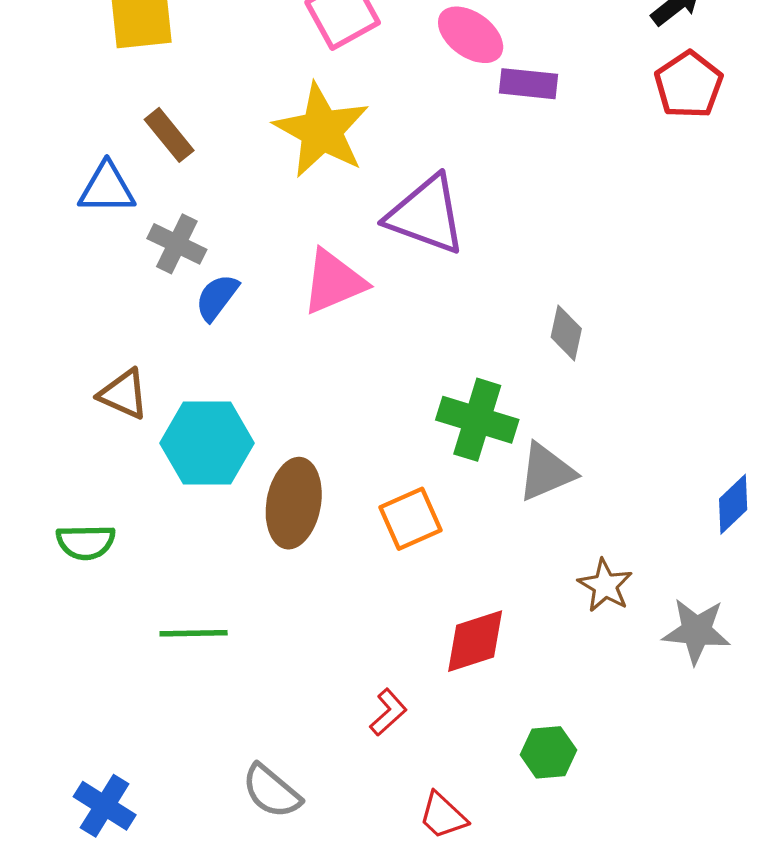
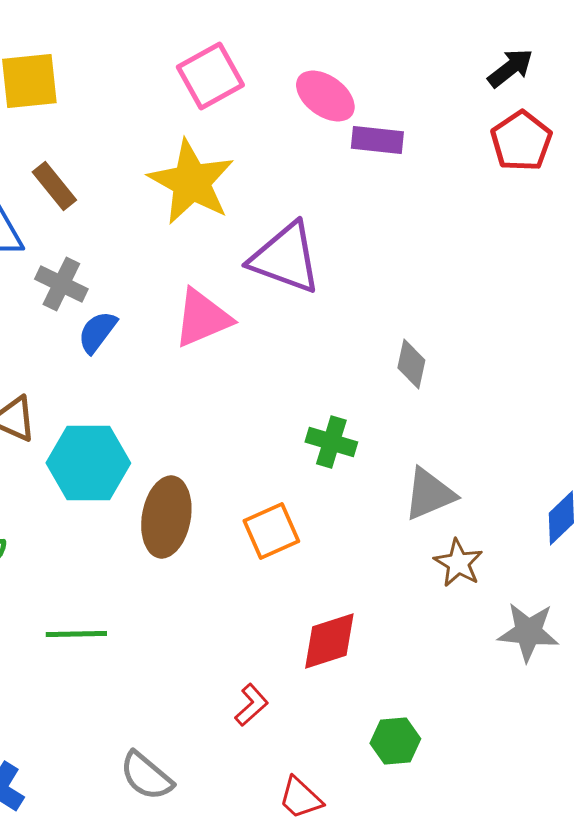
green cross: (477, 420) -> (331, 442), size x0.7
gray triangle: (546, 472) -> (429, 494), moved
brown star: (605, 585) -> (458, 563), moved

